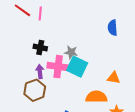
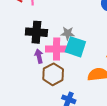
black cross: (40, 47) -> (36, 32), size x1.5
brown hexagon: (35, 90) -> (53, 74), moved

